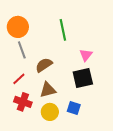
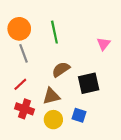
green line: (63, 30) -> (54, 32), moved
pink triangle: (86, 55) -> (104, 44), moved
brown semicircle: (44, 65) -> (61, 69), moved

